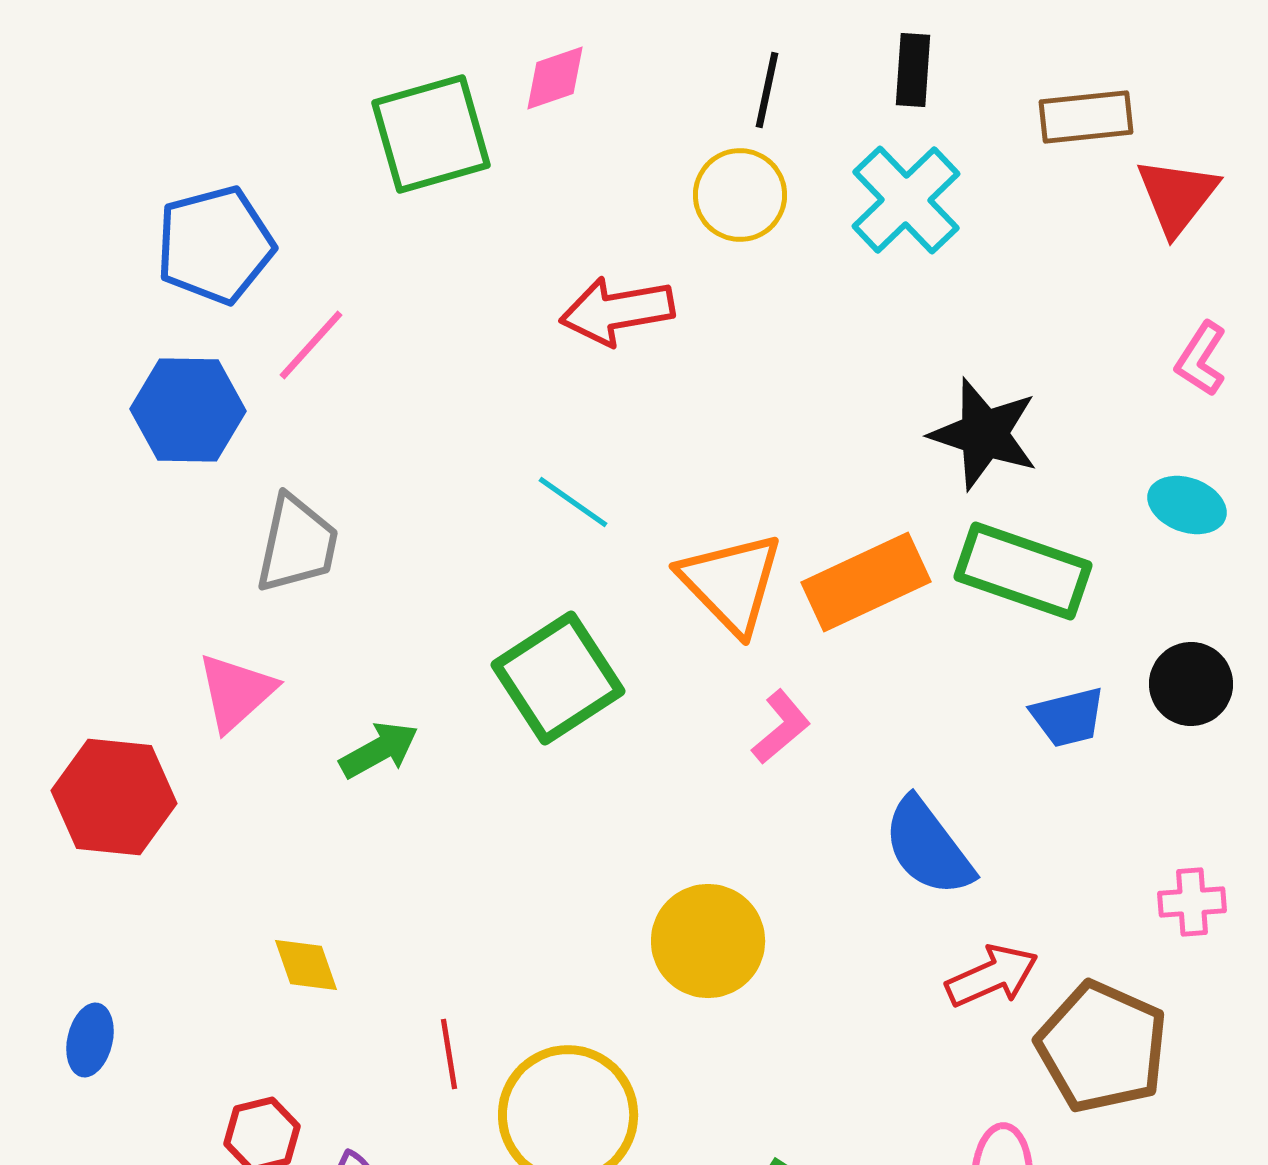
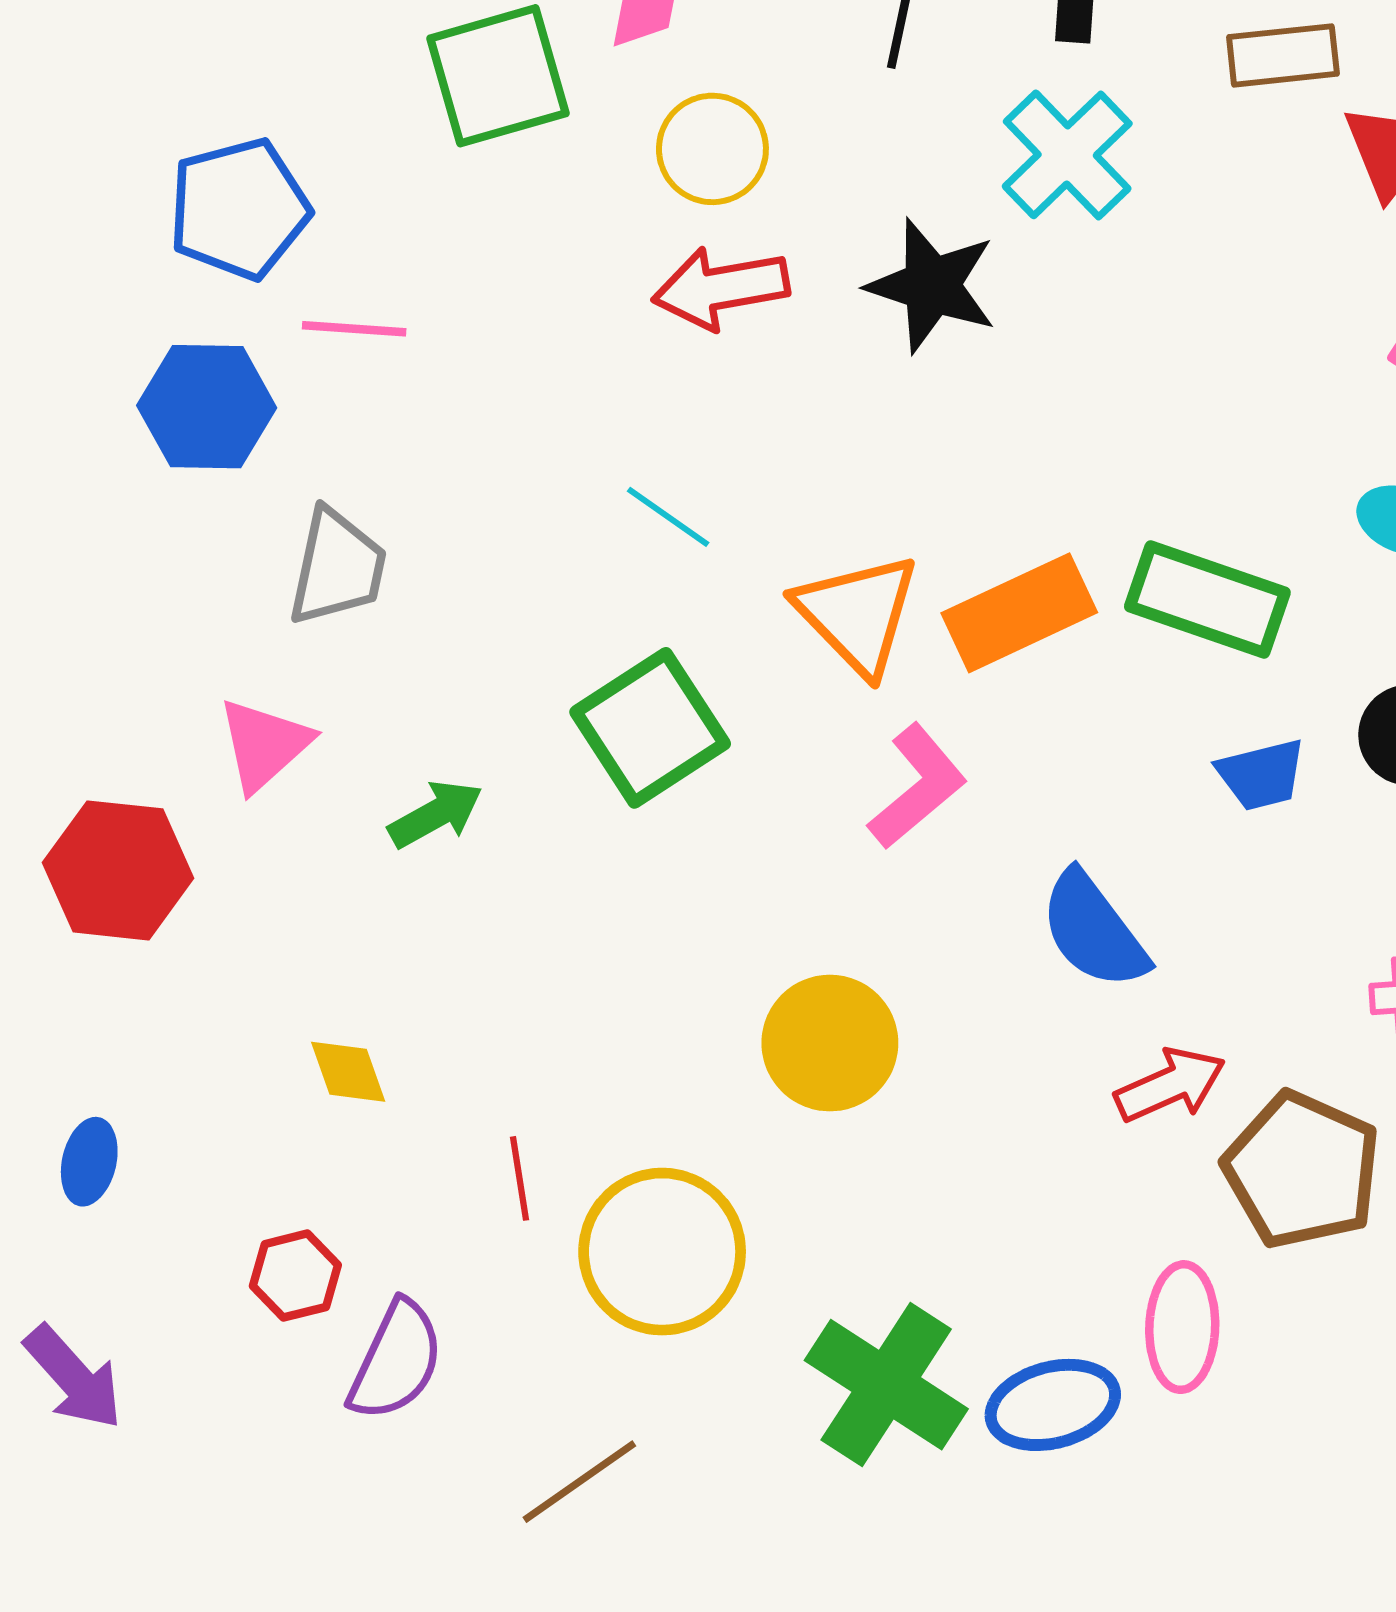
yellow circle: (740, 195) -> (712, 149), moved
pink line: (311, 345) -> (354, 329), turned 52
black star: (984, 434) -> (932, 286), moved
pink L-shape: (781, 727) -> (917, 787), size x1.4

